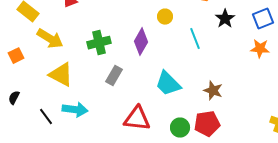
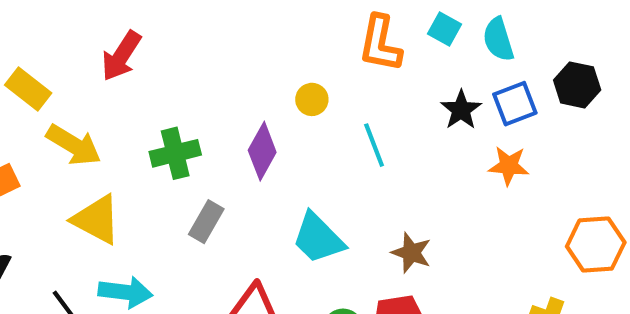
black star: (225, 19) -> (461, 110), moved

